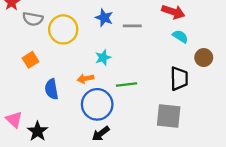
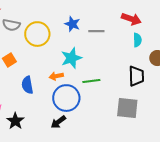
cyan semicircle: (180, 36) -> (137, 40), turned 56
cyan star: (103, 58) -> (71, 58), size x1.5
black arrow: (101, 134) -> (58, 122), moved

